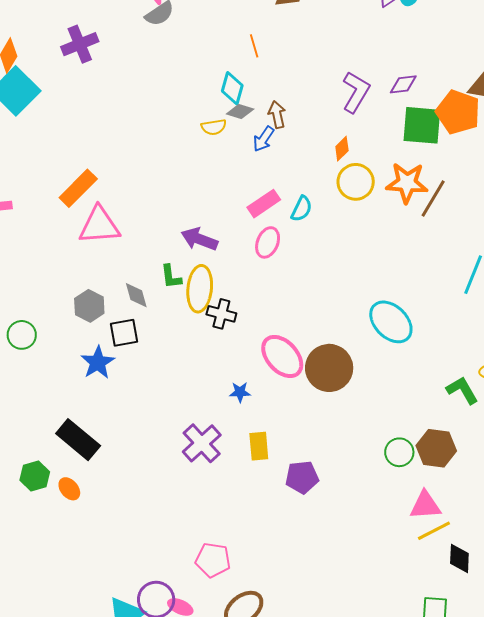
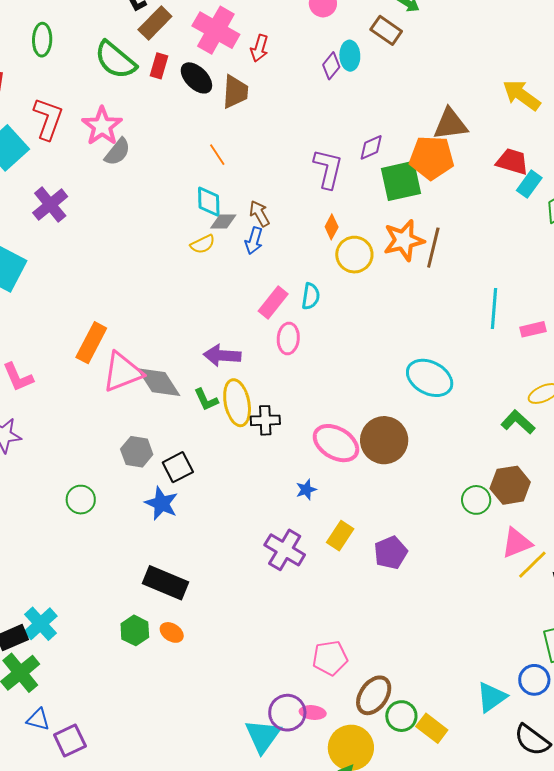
gray diamond: (136, 295) -> (159, 382), moved, size x1.6
yellow rectangle: (259, 446) -> (340, 536), turned 56

